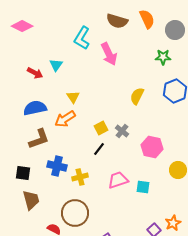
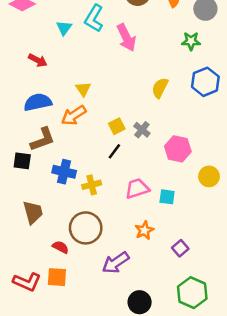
cyan triangle: (56, 65) -> (64, 28), moved
black square: (23, 173) -> (22, 161), moved
orange star: (173, 223) -> (144, 230), moved

